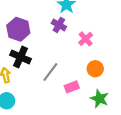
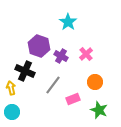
purple cross: (59, 25) -> (61, 56), moved
purple hexagon: (18, 29) -> (39, 46), moved

